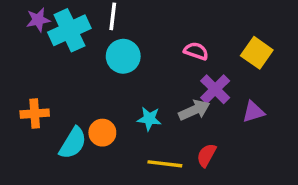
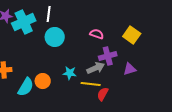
purple cross: (215, 89) -> (108, 56), turned 30
yellow line: (165, 164) -> (91, 84), moved

